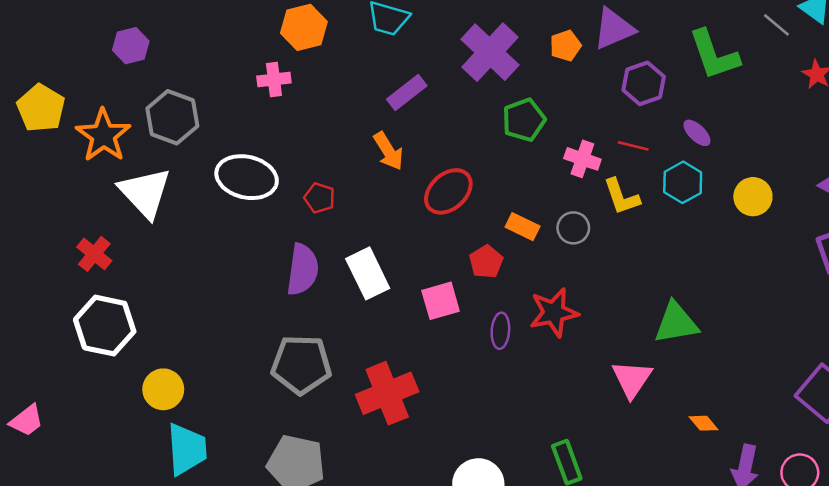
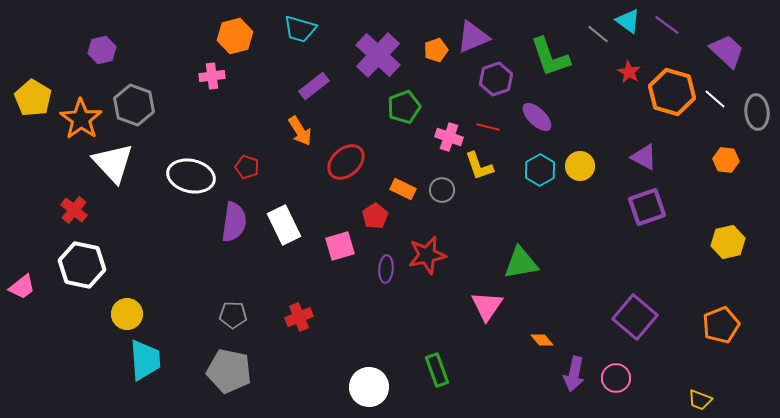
purple ellipse: (697, 133) -> (537, 117), size x1.4
white ellipse: (247, 177) -> (191, 176), moved
cyan hexagon: (683, 182) -> (540, 170), moved
gray pentagon: (301, 365) -> (233, 315), moved, size x0.6
red cross: (387, 393) -> (299, 317), size x0.6
pink trapezoid: (27, 421) -> (22, 287), moved

